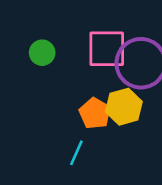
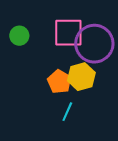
cyan line: (76, 153) -> (67, 112), moved

